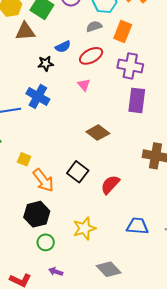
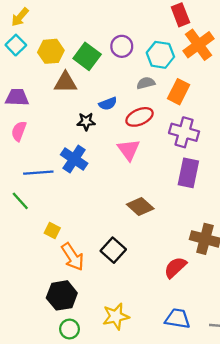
pink triangle: (84, 85) -> (129, 150), size x1.5
red semicircle: (110, 185) -> (175, 267), moved

